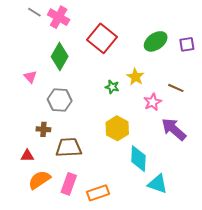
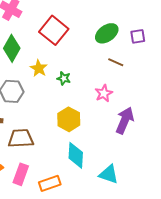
yellow star: (135, 77) -> (39, 68), moved
brown line: (176, 88) -> (116, 62), moved
purple arrow: (174, 129) -> (125, 120), turned 72
cyan diamond: (138, 159) -> (76, 155), moved

